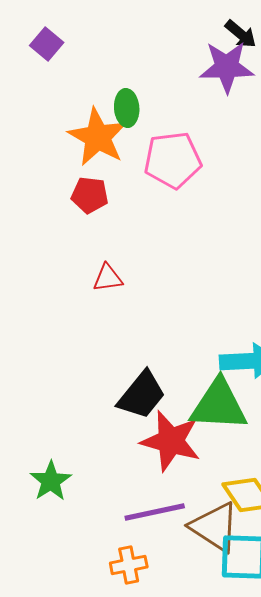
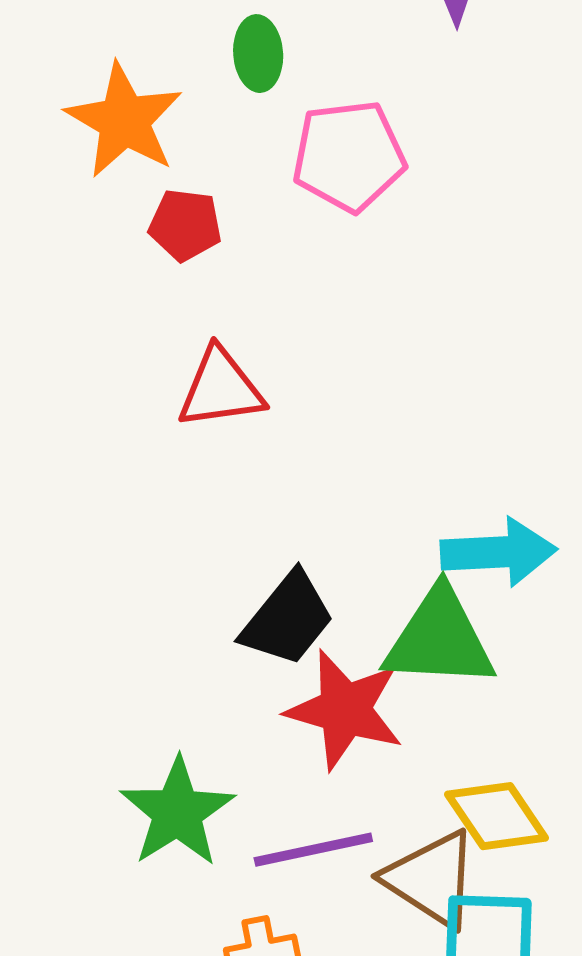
orange star: (98, 137) -> (124, 121), moved
red triangle: (108, 278) -> (221, 389), size x1.5
green star: (51, 481) -> (177, 812), moved, size x1.4

